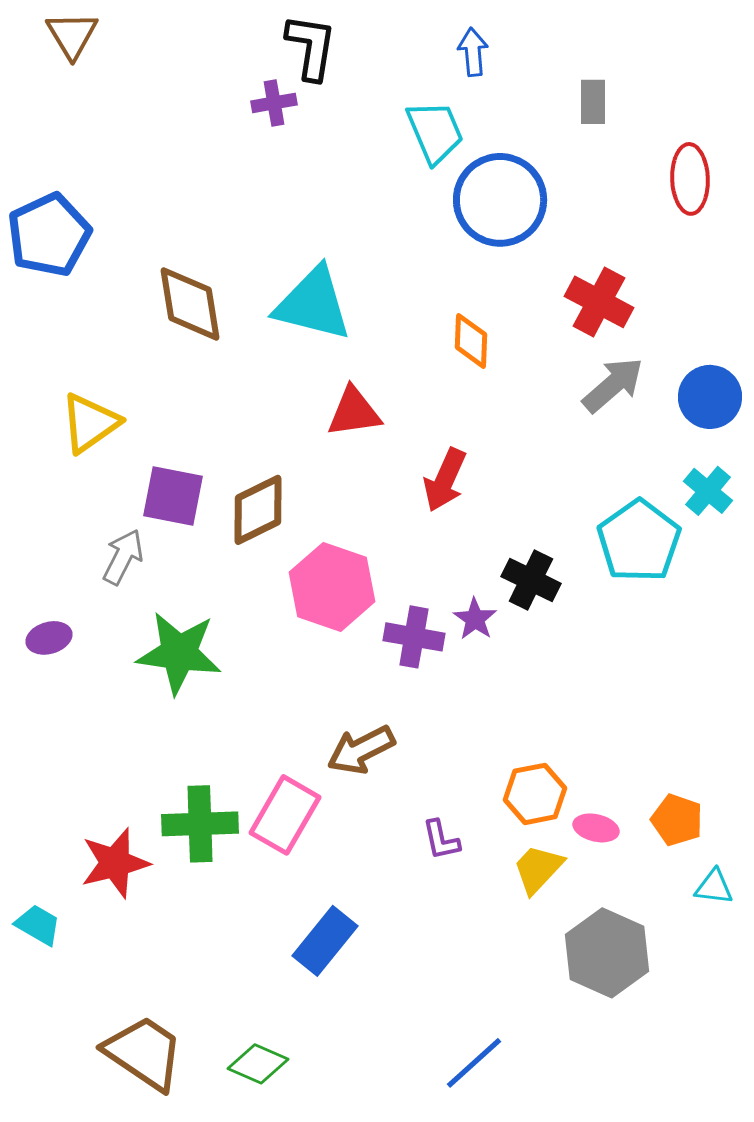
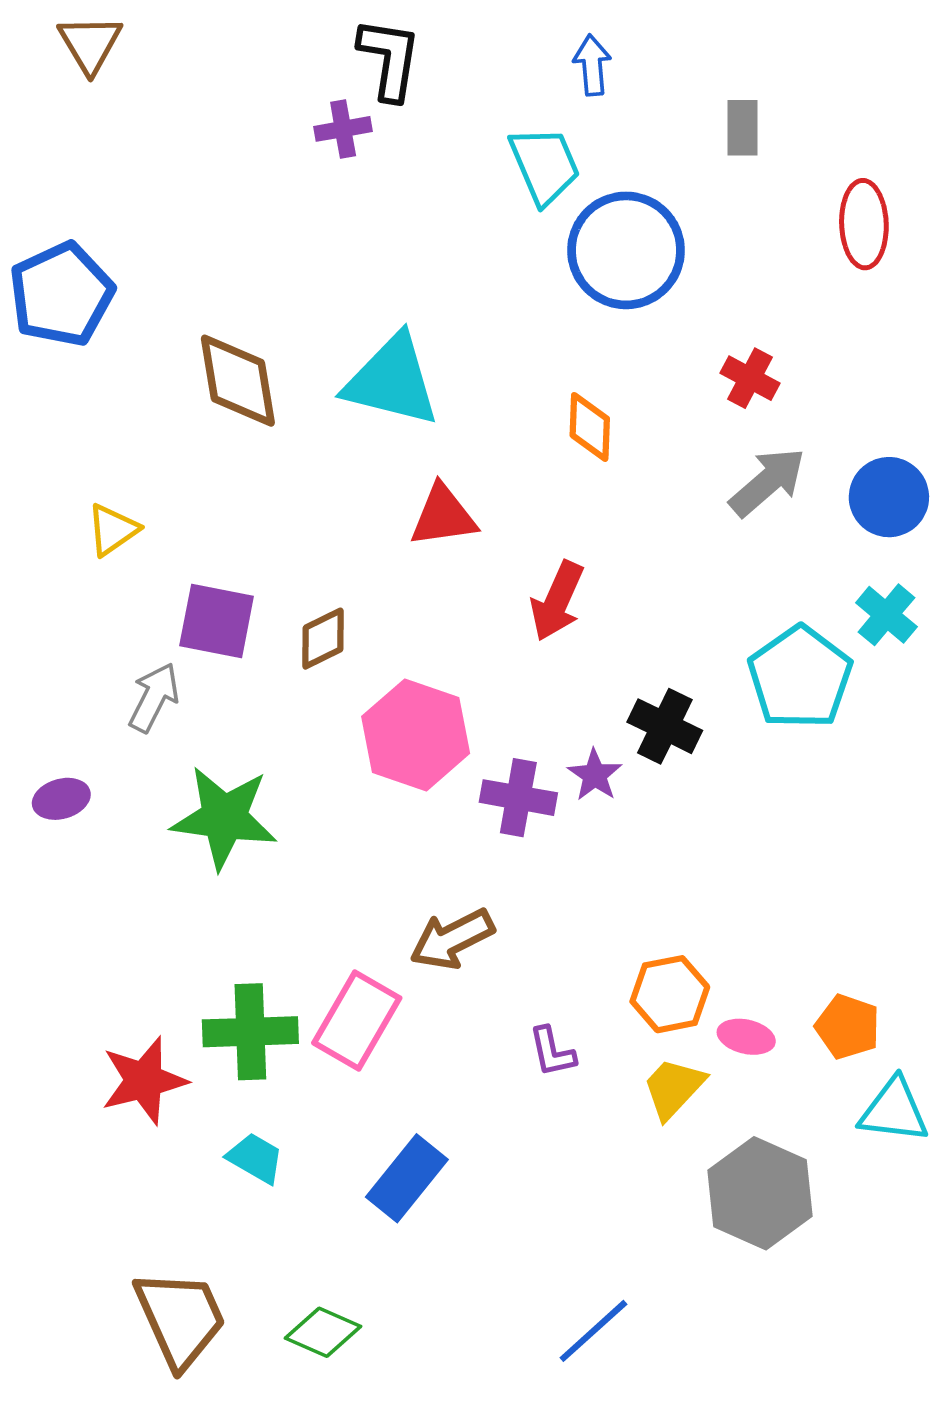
red cross: (599, 302) -> (750, 378), size x0.7
yellow triangle: (90, 423) -> (113, 530), size x0.7
brown diamond: (258, 510) -> (323, 639), size x0.7
cyan triangle: (714, 887) -> (894, 1111), size x1.5
cyan trapezoid: (38, 925) -> (255, 1158), moved
brown trapezoid: (144, 1053) -> (180, 1318), turned 32

